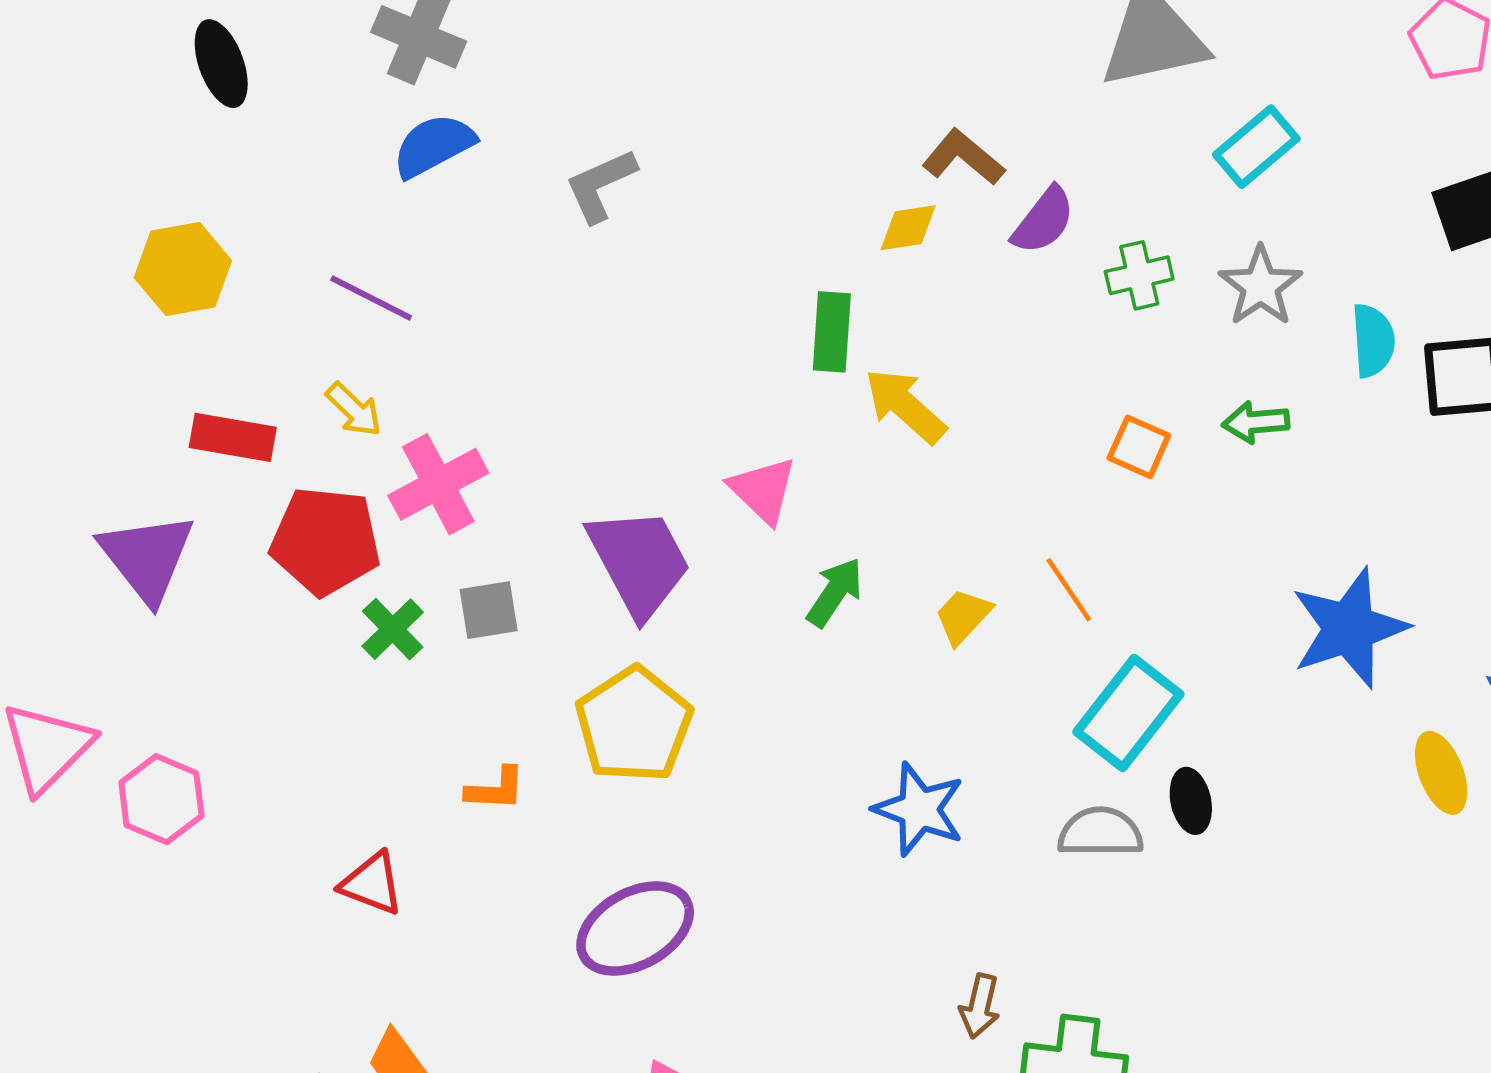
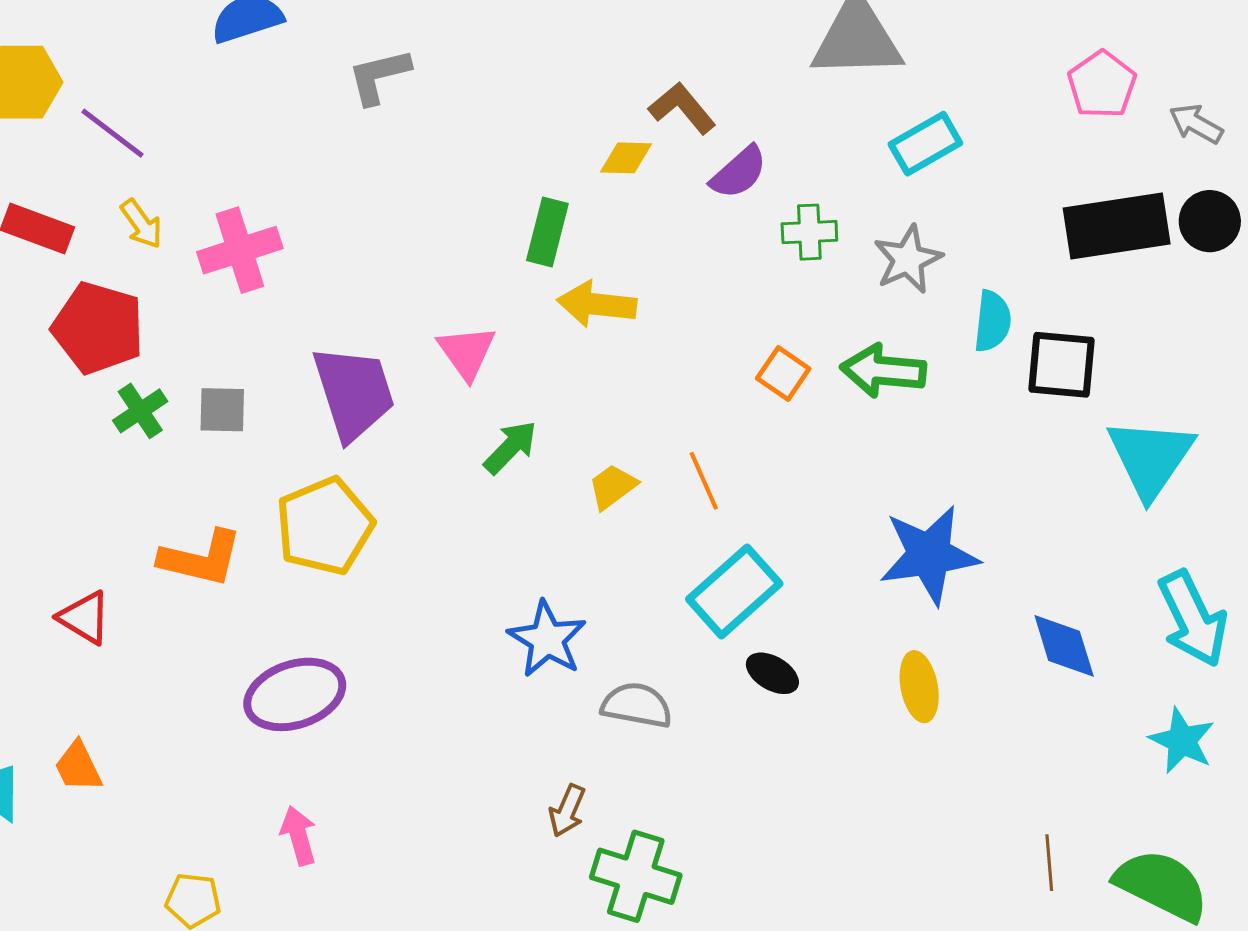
purple line: (371, 298) -> (112, 133), moved
yellow arrow: (905, 406) -> (597, 304), turned -46
green arrow: (1256, 422) -> (883, 371), size x1.5
pink cross: (438, 484) -> (240, 250), moved
yellow ellipse: (1441, 773) -> (919, 687), moved
orange L-shape: (496, 789) -> (201, 558), size x1.6
black ellipse: (1191, 801) -> (772, 673), turned -58
gray semicircle: (1100, 832) -> (637, 705), moved

